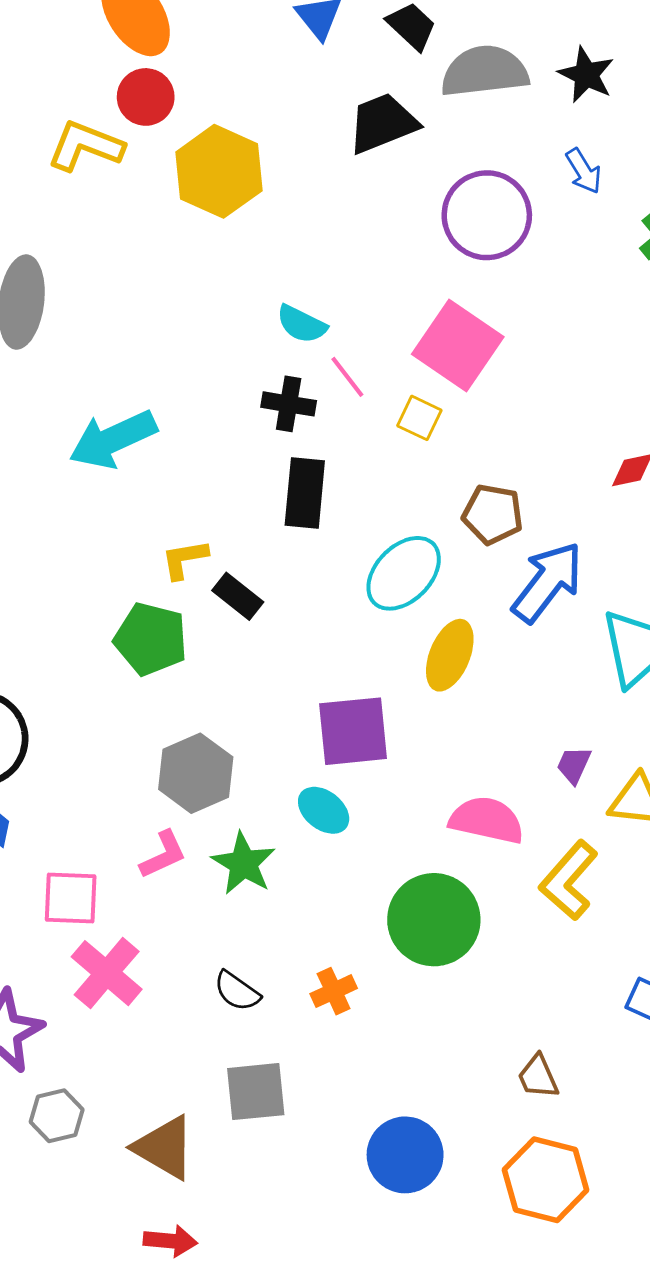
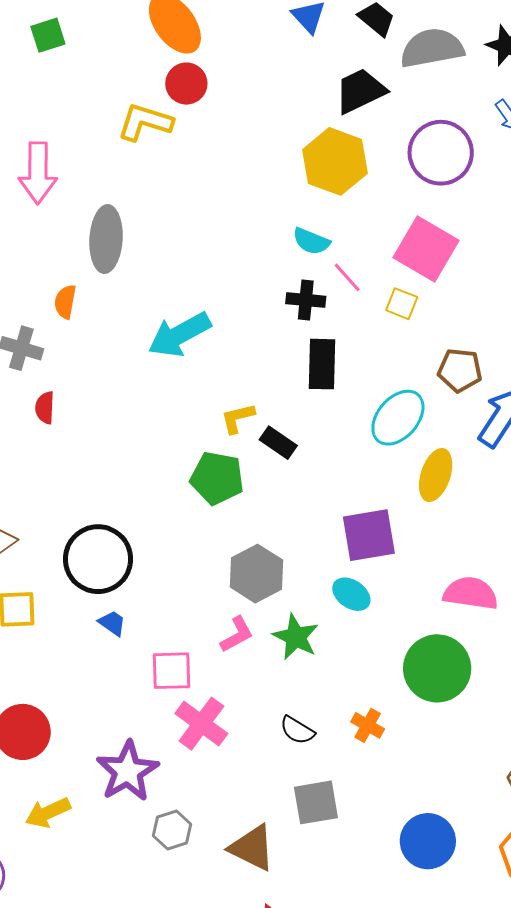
yellow hexagon: (219, 171) -> (335, 161), moved
orange cross: (334, 991) -> (368, 725), turned -32

